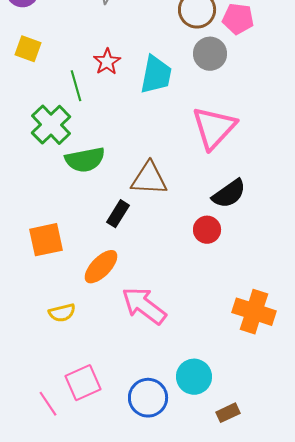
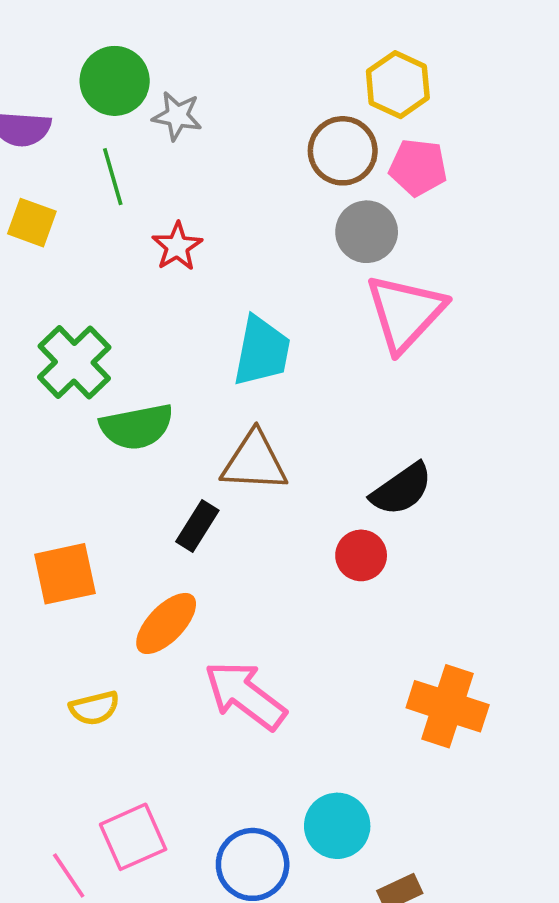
cyan trapezoid: (156, 75) -> (262, 351), moved
green line: (76, 86) -> (113, 177), moved
pink triangle: (214, 128) -> (405, 313), moved

